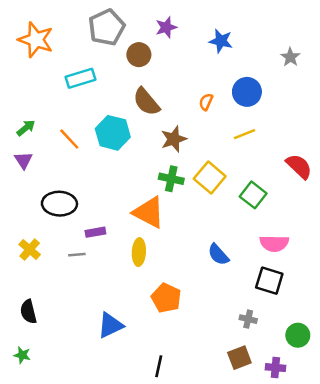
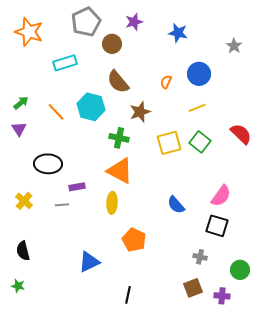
yellow square: (210, 178) -> (169, 143), turned 35
green cross: (171, 179) -> (119, 138), moved
green square: (253, 195) -> (200, 142), moved
pink semicircle: (274, 243) -> (221, 196), turned -55

